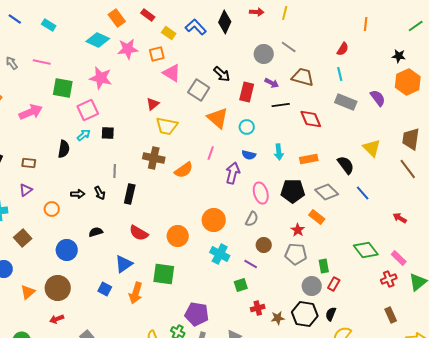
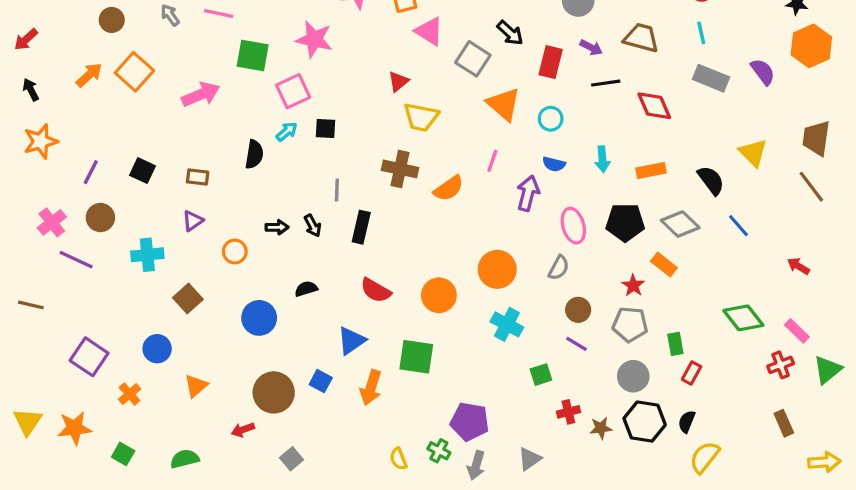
purple line: (251, 264) -> (577, 344), moved
gray circle: (312, 286) -> (633, 376), moved
brown circle: (58, 288) -> (274, 392), moved

